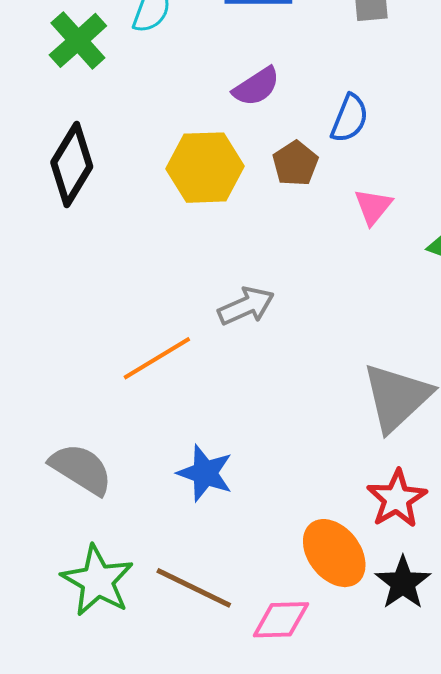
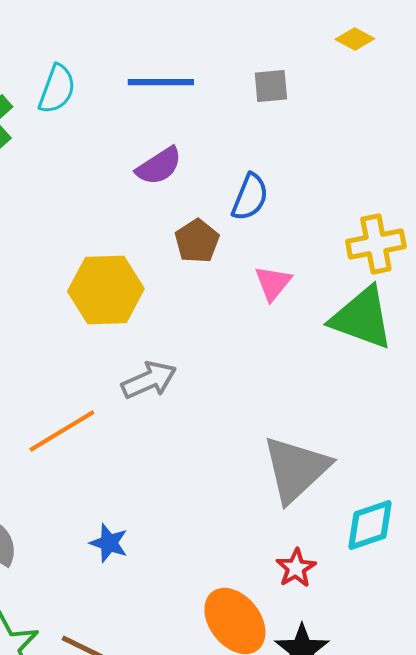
yellow hexagon: (205, 168) -> (106, 290), moved
blue star: (205, 473) -> (109, 543), size x0.7
red star: (397, 499) -> (296, 568), size x0.7

